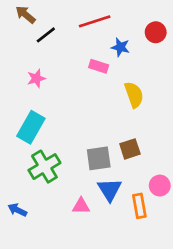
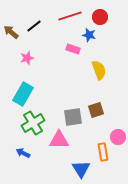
brown arrow: (25, 15) -> (11, 32), moved
red circle: (156, 32) -> (100, 17), moved
blue triangle: (110, 190) -> (81, 169), moved
pink triangle: (81, 206) -> (59, 140), moved, size x1.5
blue arrow: (17, 210) -> (23, 153), moved

